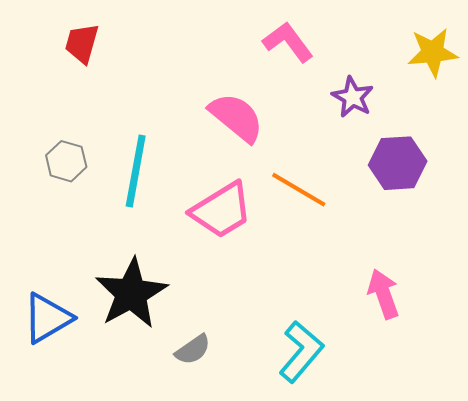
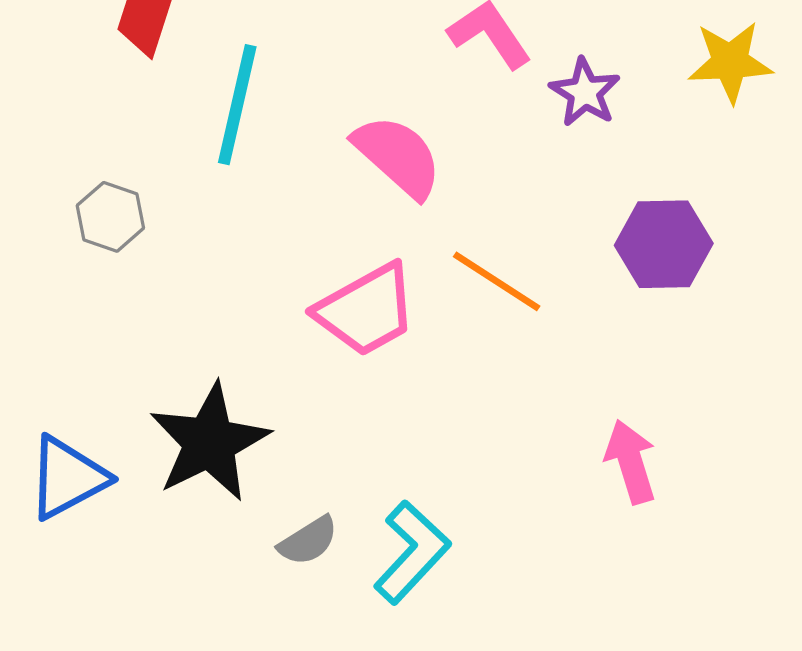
purple star: (353, 97) -> (585, 92), moved
cyan line: (136, 171) -> (237, 105), moved
cyan L-shape: (301, 352) -> (412, 552), moved

